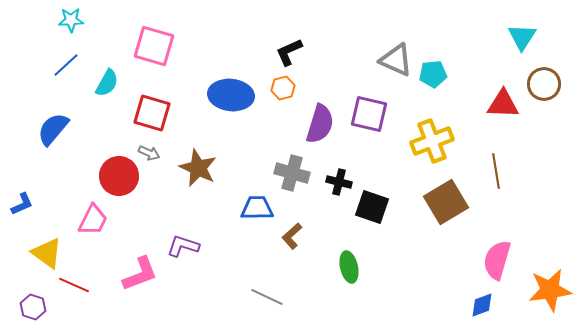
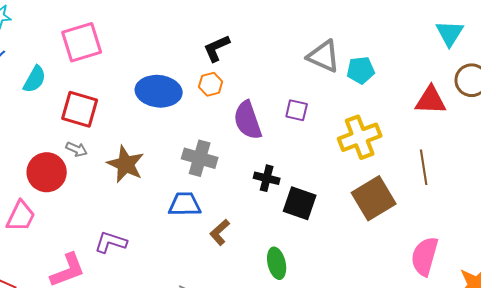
pink square: (154, 46) -> (82, 42), turned -33
purple square: (369, 114) -> (297, 110), size x0.6
purple semicircle: (320, 124) -> (248, 120), turned 144
gray cross: (292, 173) -> (200, 158), moved

